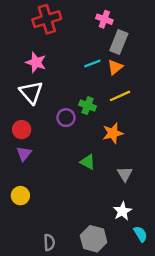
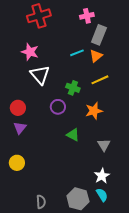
pink cross: (104, 19) -> (87, 16), turned -32
white triangle: (31, 92) -> (40, 75), moved
purple circle: (66, 118) -> (58, 107), moved
cyan semicircle: (140, 234) -> (102, 195), moved

